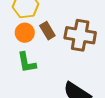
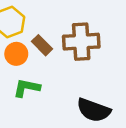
green L-shape: (27, 62) -> (27, 88), turned 125

